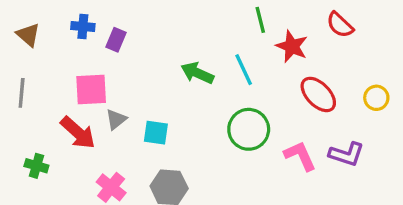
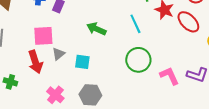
green arrow: (197, 73) -> (96, 29), moved
red ellipse: (318, 94) -> (188, 22), moved
red arrow: (78, 133) -> (35, 62), turned 30

